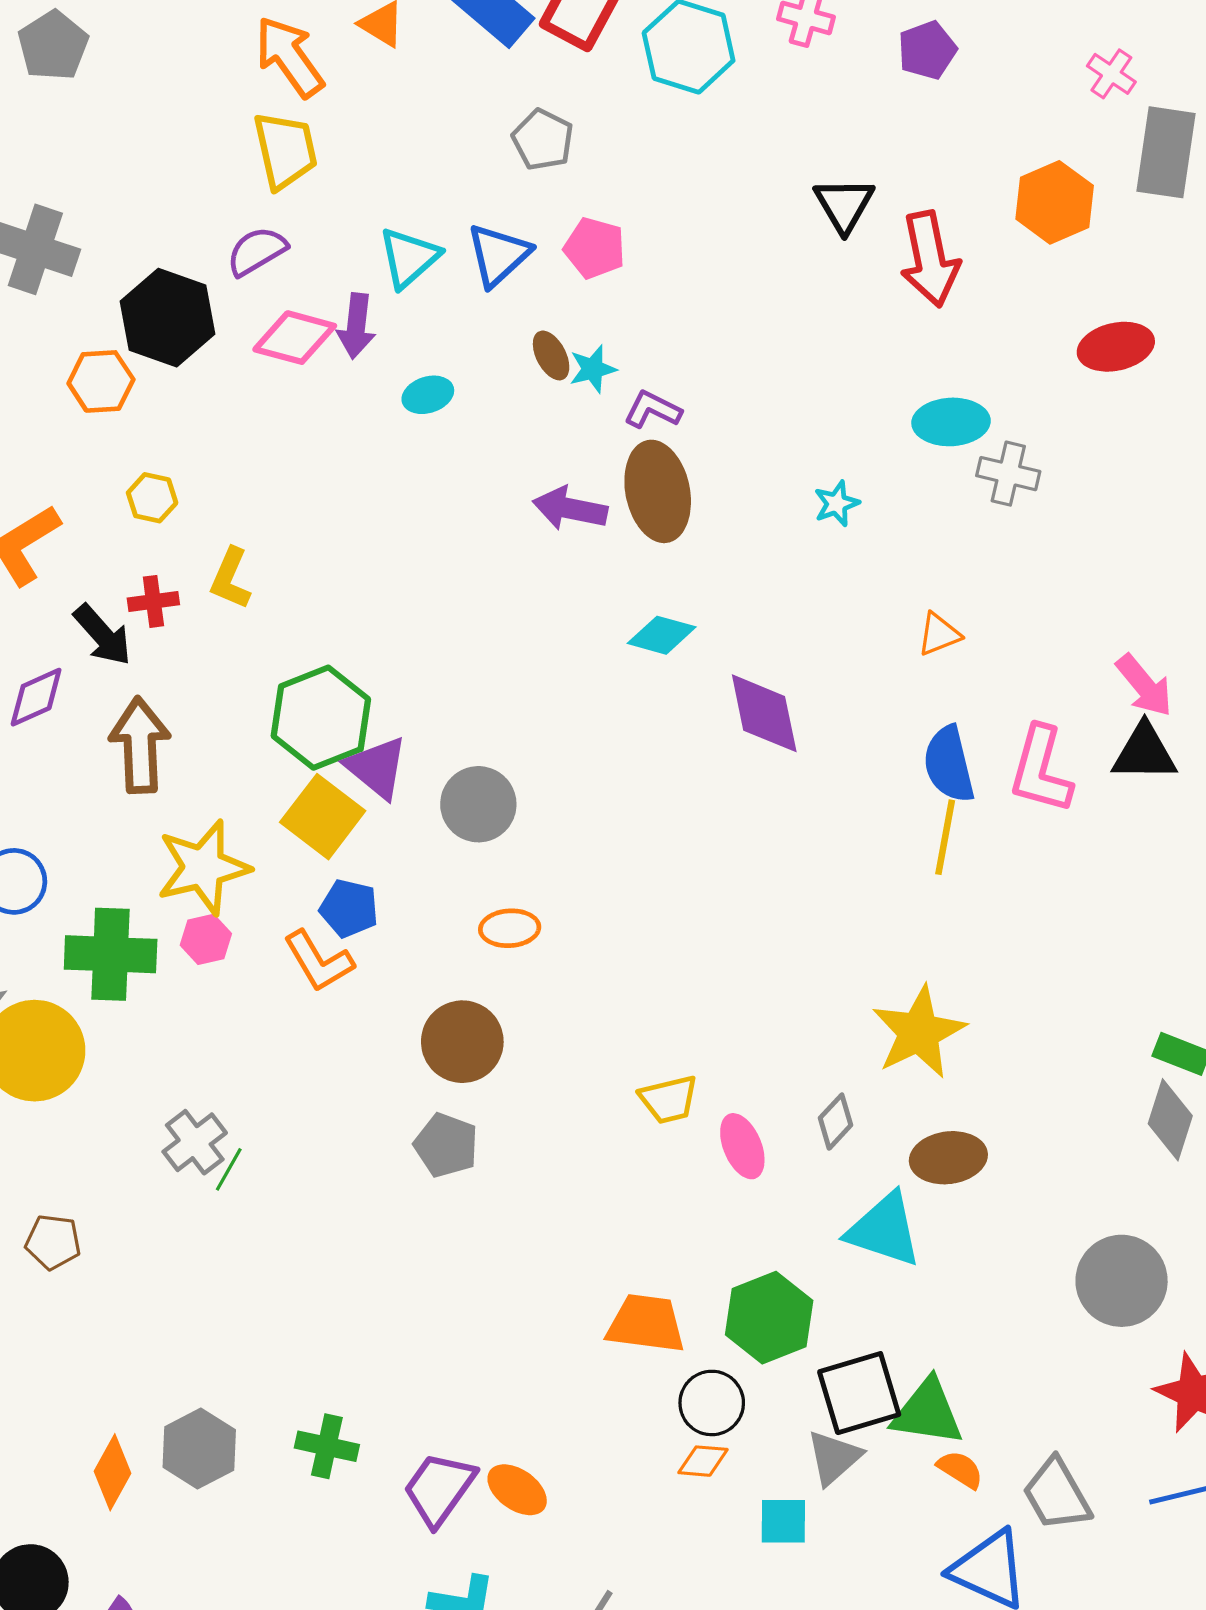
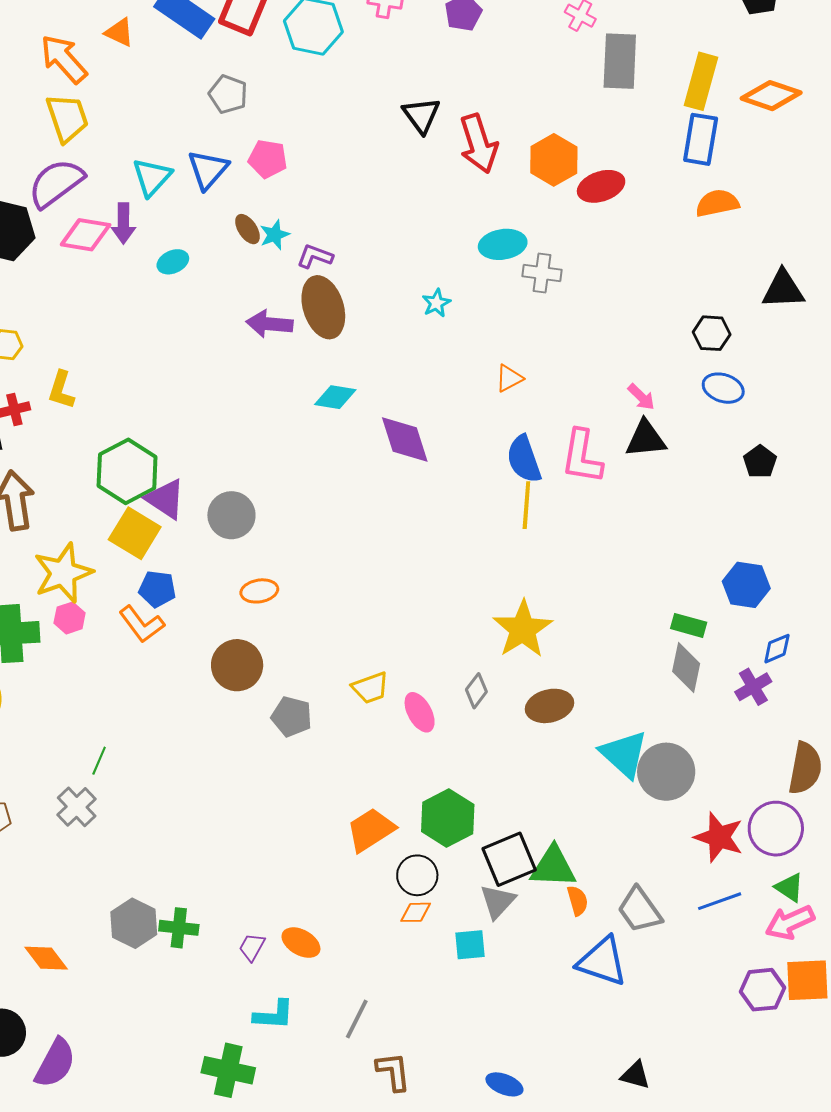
orange hexagon: (1055, 202) -> (554, 160), moved
purple semicircle: (257, 251) -> (56, 183), size x1.5
pink arrow: (1144, 686) -> (641, 397), size x0.7
gray cross: (195, 1142) -> (77, 807), moved
gray pentagon: (446, 1145) -> (292, 717), moved
cyan triangle: (884, 1230) -> (624, 754), moved, turned 30
orange trapezoid: (646, 1323) -> (371, 830), turned -34
gray hexagon: (199, 1449) -> (134, 923), moved
orange semicircle: (960, 1469) -> (578, 901), turned 48
orange diamond: (113, 1472) -> (46, 958), turned -60
purple trapezoid: (439, 1489) -> (252, 947), size x0.6

